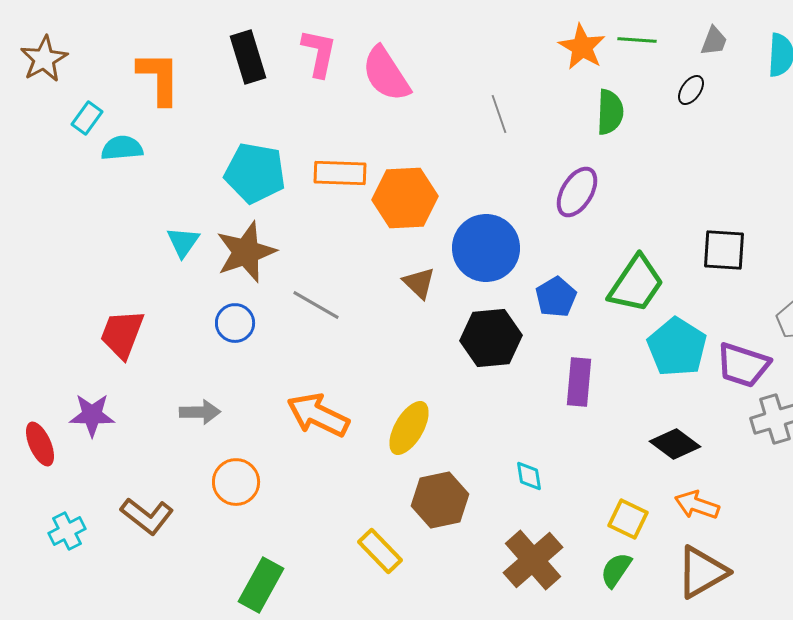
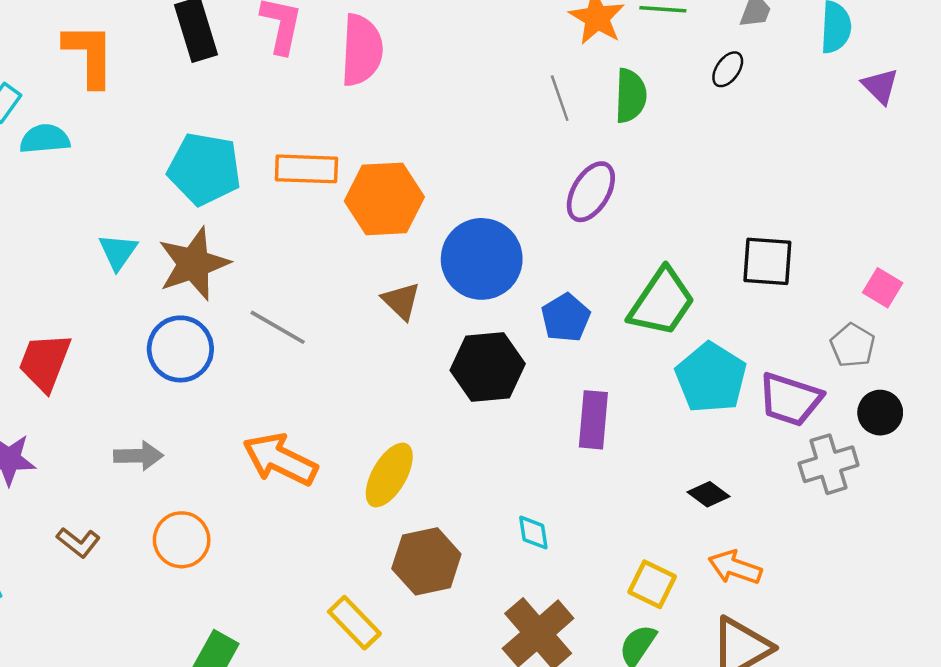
pink semicircle: (386, 74) -> (362, 50), turned -144
gray line: (499, 114) -> (560, 98), moved
blue circle: (235, 323) -> (180, 349), size x1.4
black diamond: (675, 444) -> (709, 494), size x0.7
brown L-shape: (147, 516) -> (78, 542), moved, size x0.7

